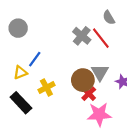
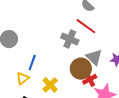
gray cross: (82, 36) -> (70, 39), moved
red cross: (89, 94) -> (90, 79), turned 32

